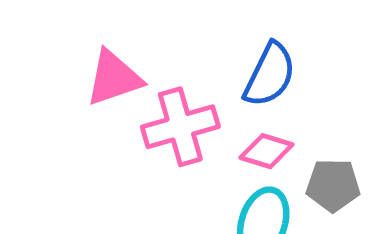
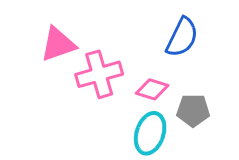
blue semicircle: (270, 75) -> (182, 37), moved

